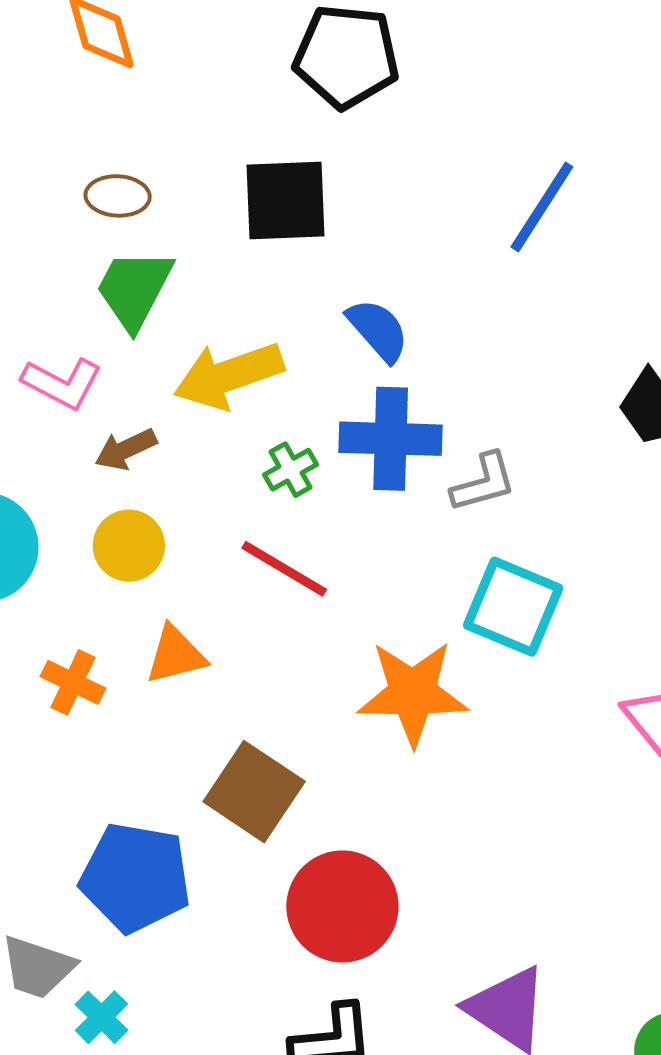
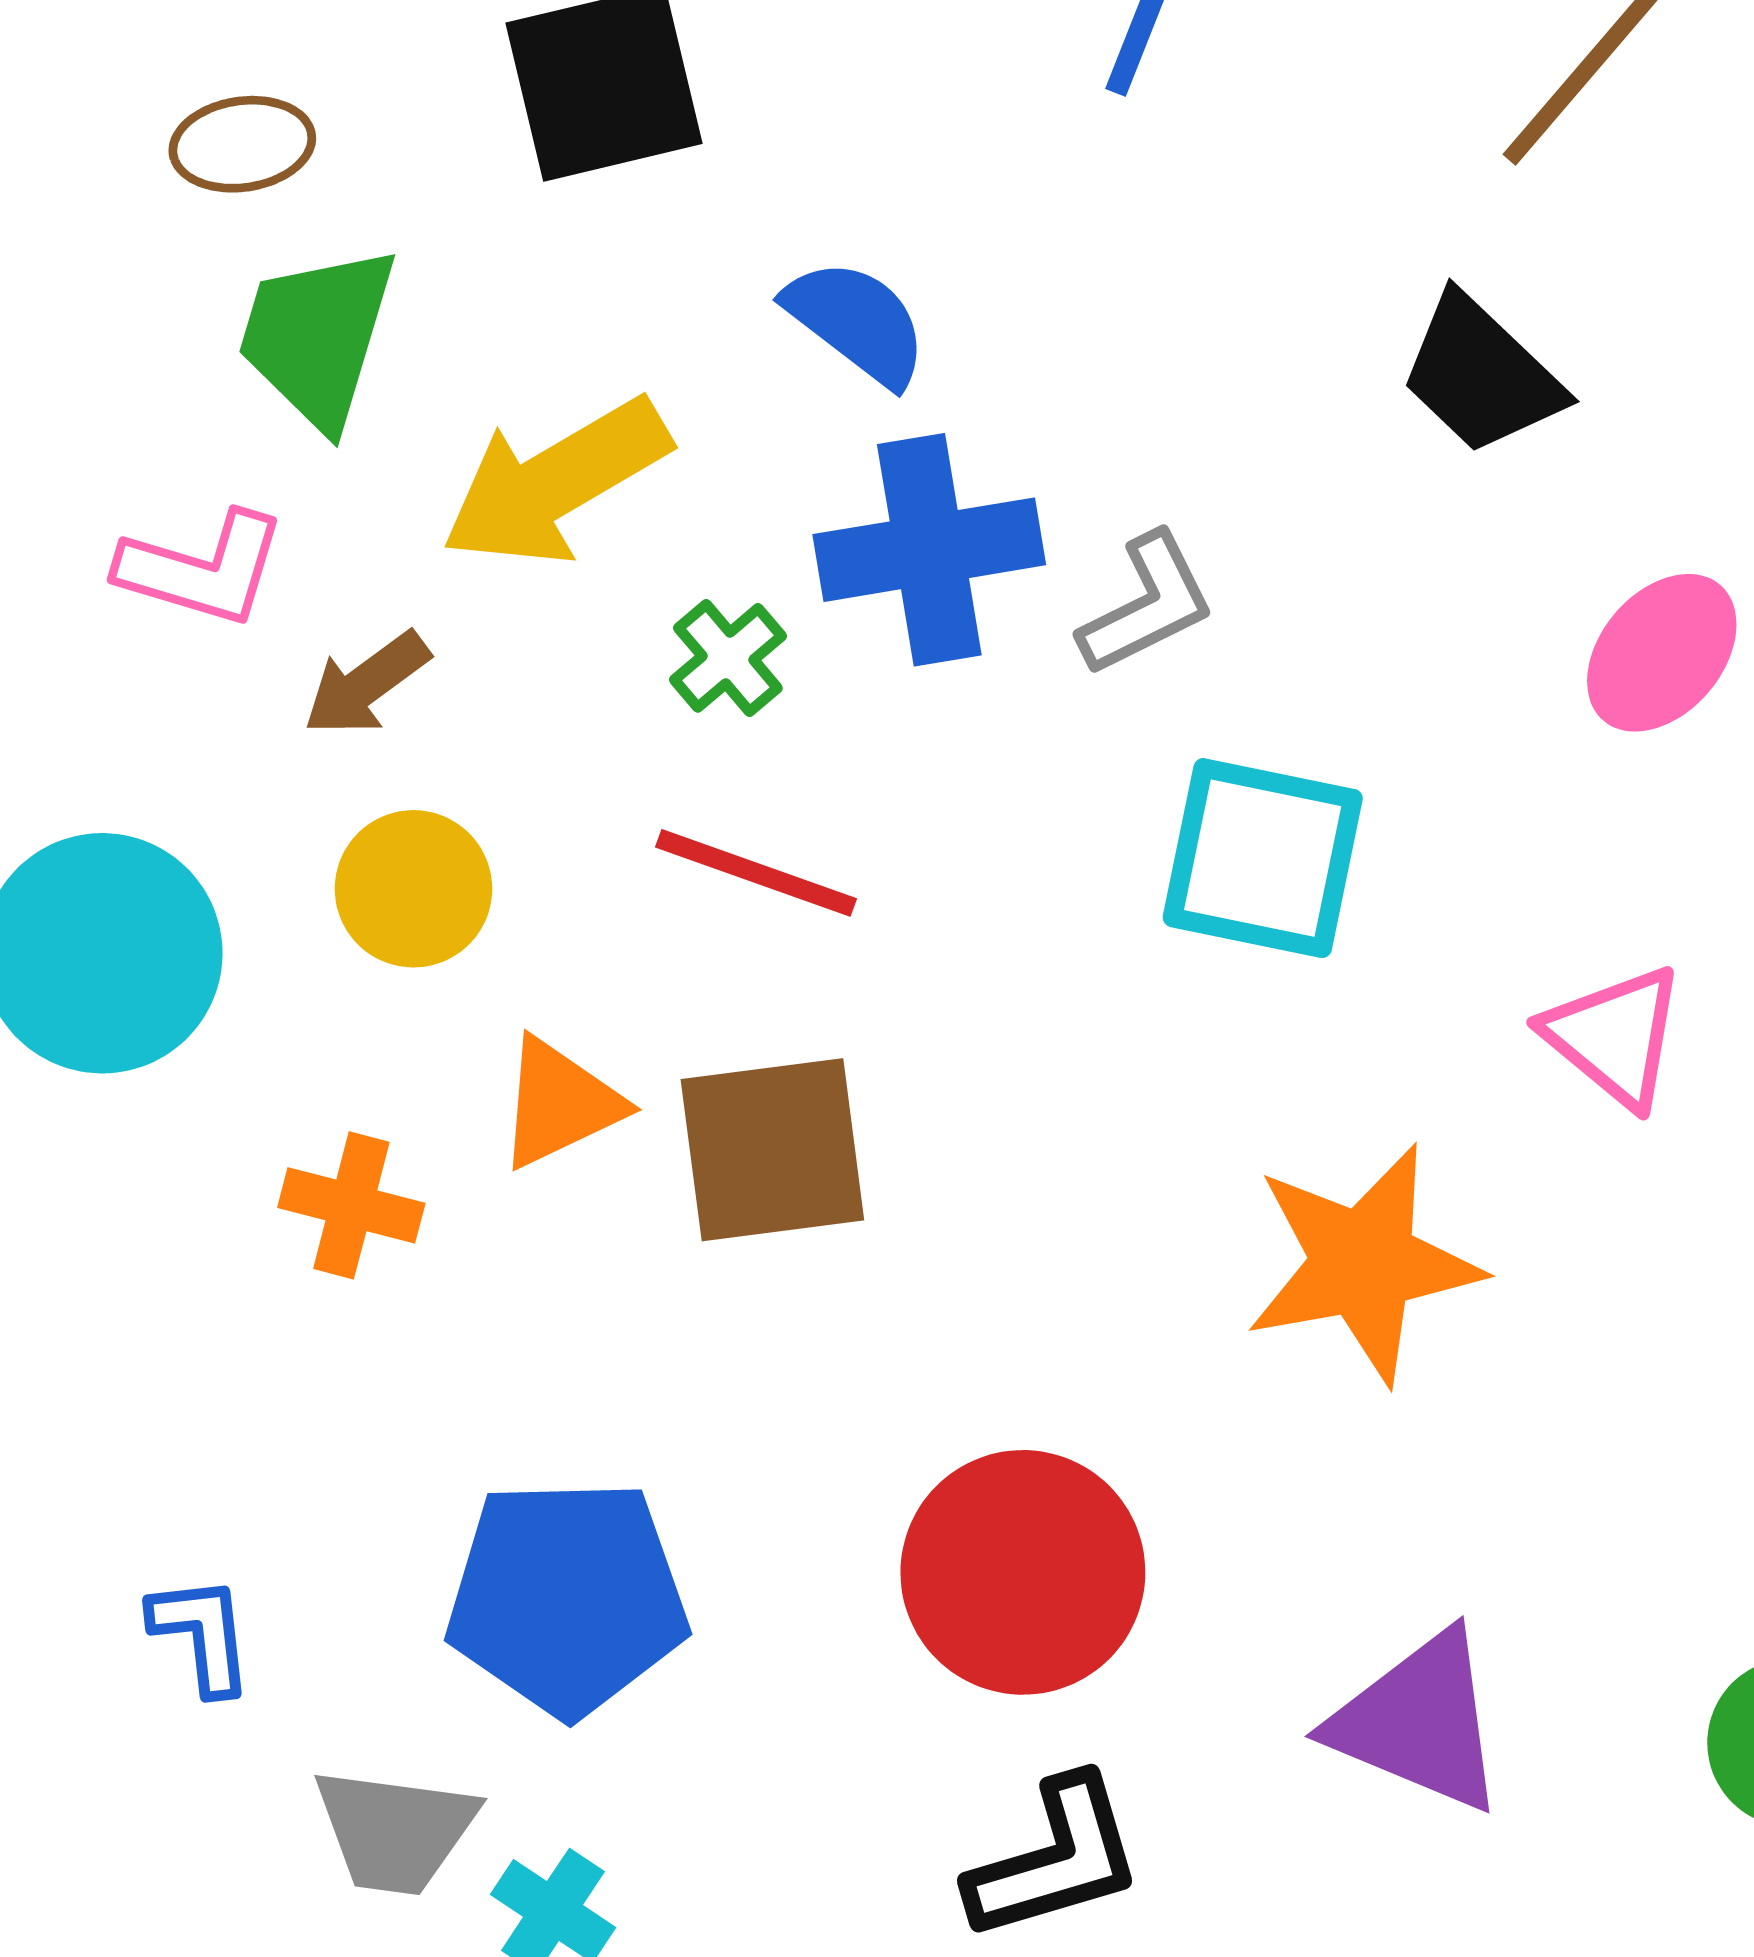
orange star: (413, 693) -> (1363, 1263), moved
brown square: (254, 792) -> (772, 1150), moved, turned -30

